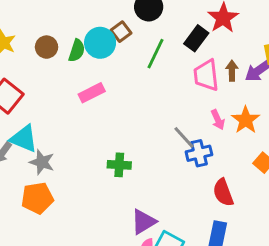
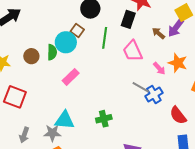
brown arrow: (232, 71) -> (158, 33), turned -32
pink trapezoid: (206, 75) -> (133, 51), moved
cyan triangle: (24, 139) -> (65, 120), moved

